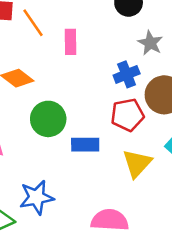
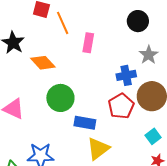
red pentagon: (127, 115) -> (121, 106), turned -30
yellow triangle: (137, 163) -> (98, 149), moved

